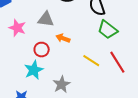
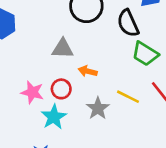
pink star: (17, 28) -> (32, 92), moved
gray star: (62, 84) -> (98, 108), moved

